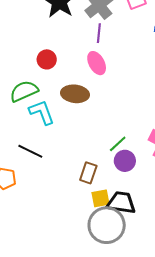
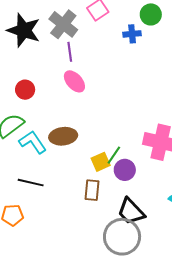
brown ellipse: (75, 94) -> (63, 136), moved
yellow square: (101, 198) -> (101, 162), moved
black trapezoid: (121, 203) -> (131, 211), turned -128

